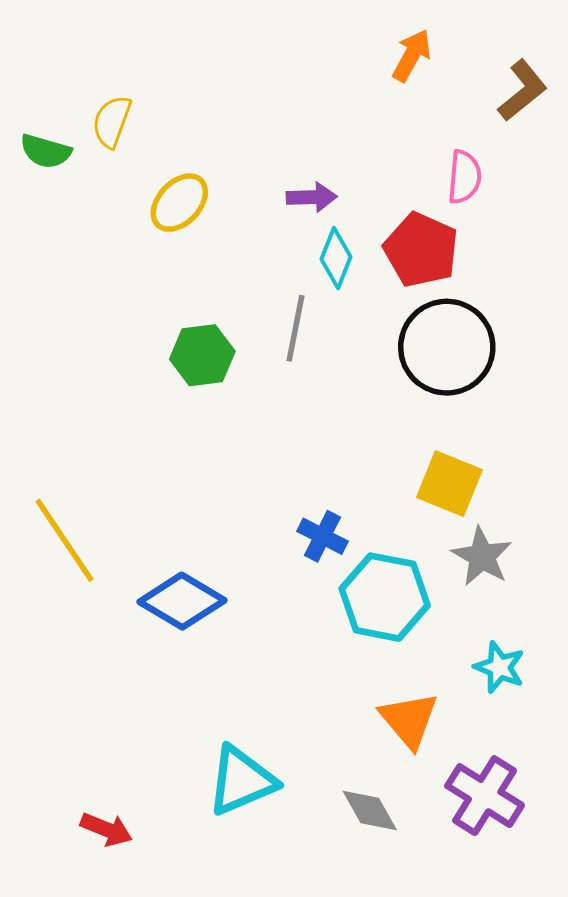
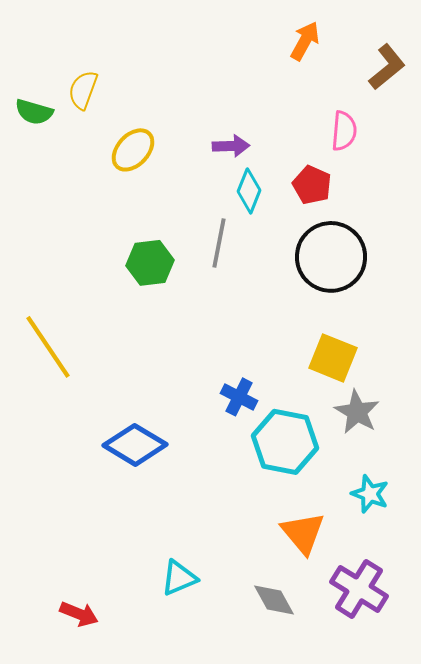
red pentagon: (421, 250) -> (312, 185), size x0.7
yellow line: (65, 540) -> (48, 347), moved
cyan triangle: (241, 781) -> (179, 578), size x0.7

